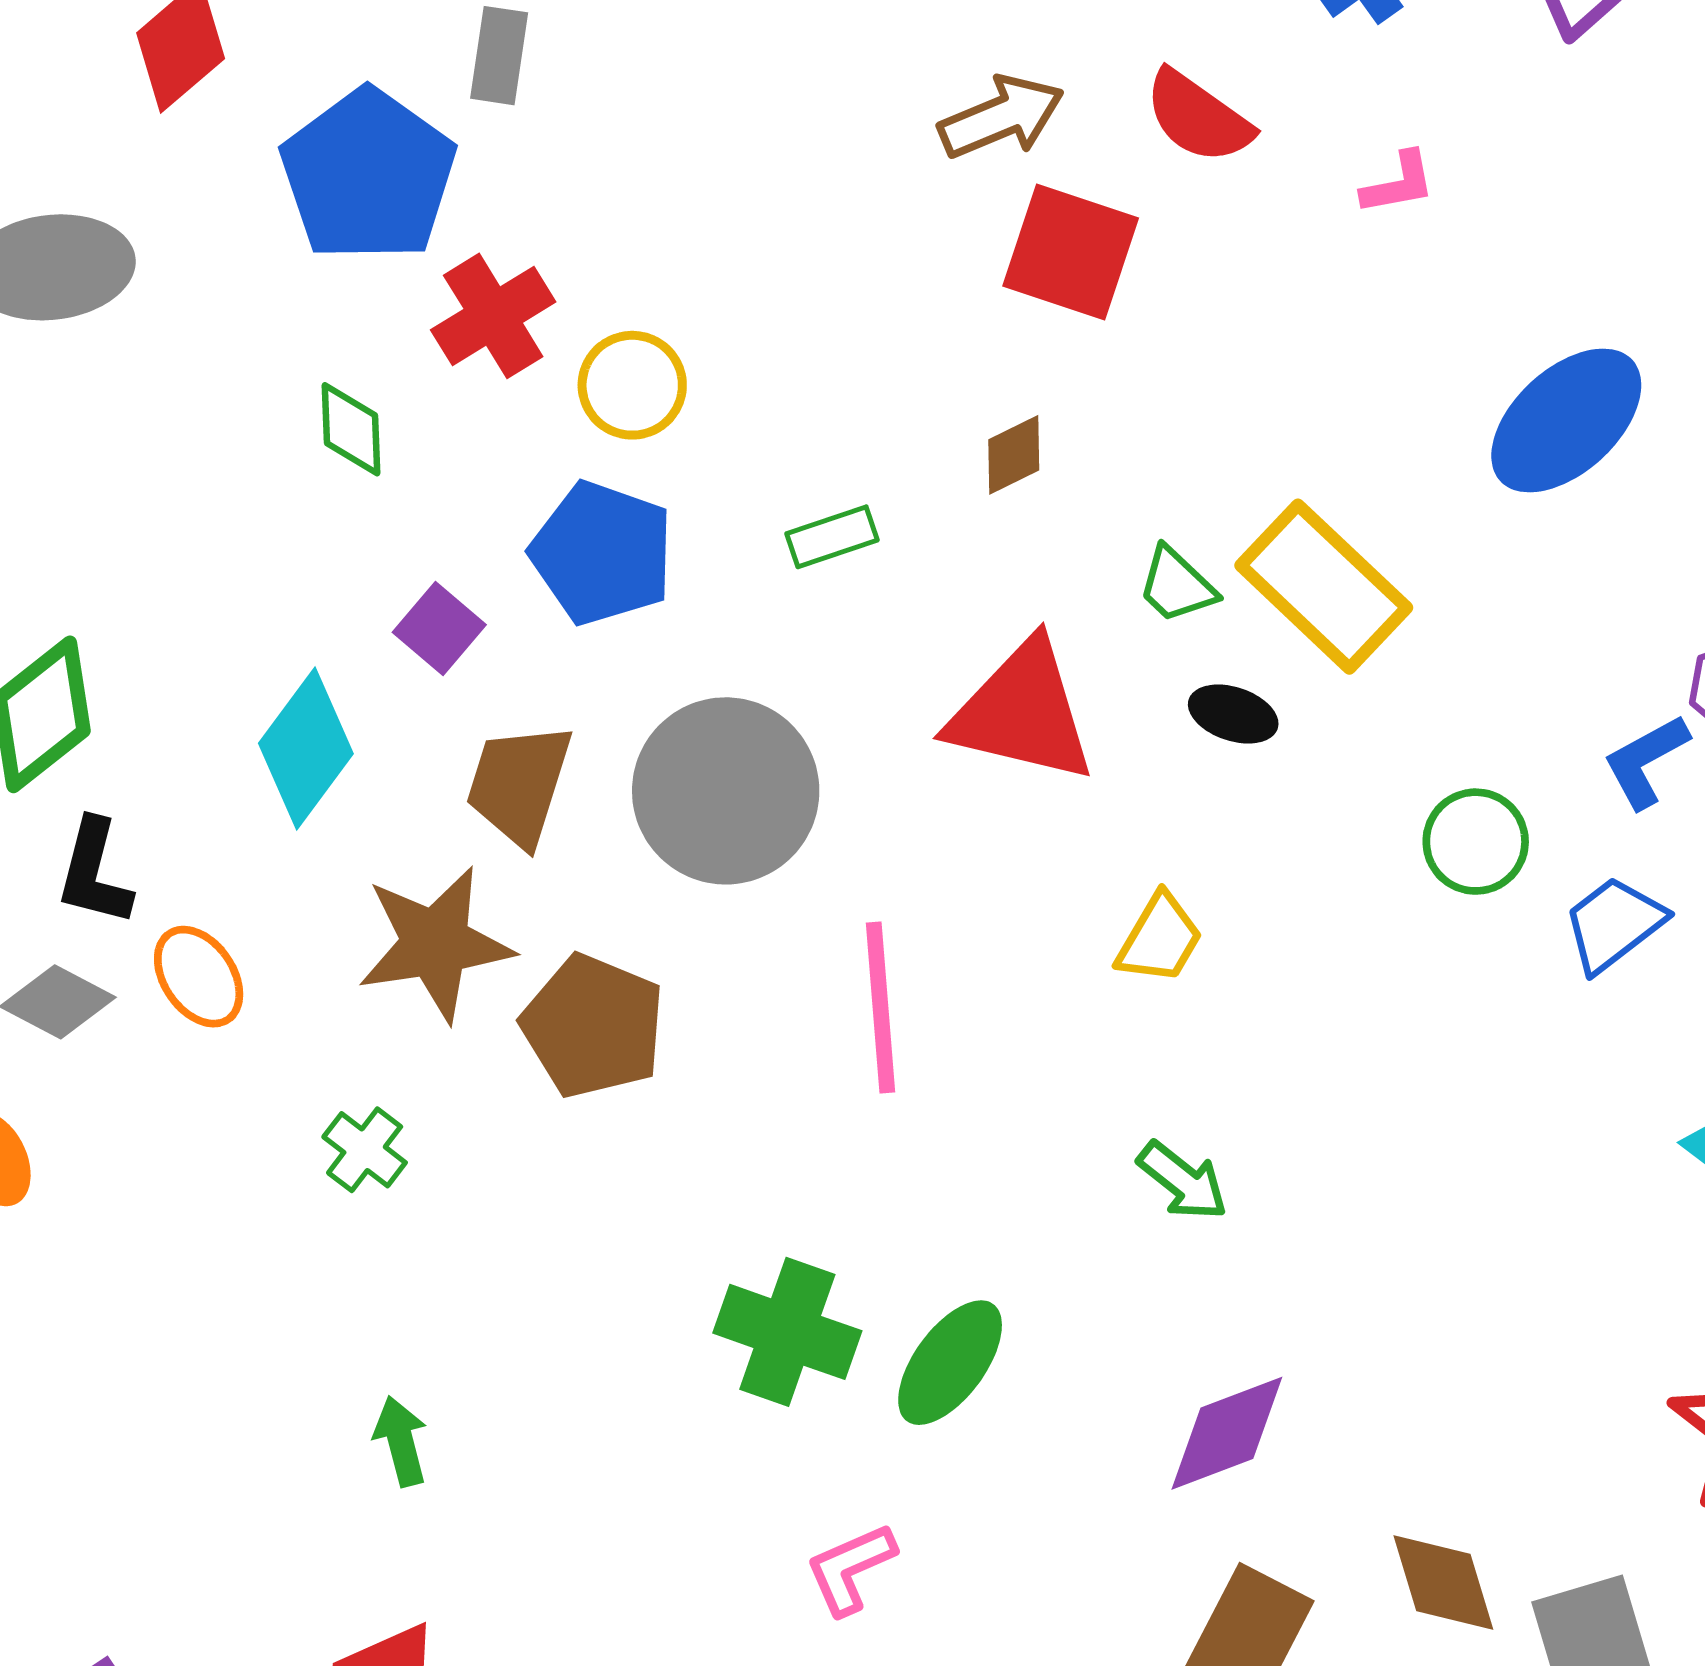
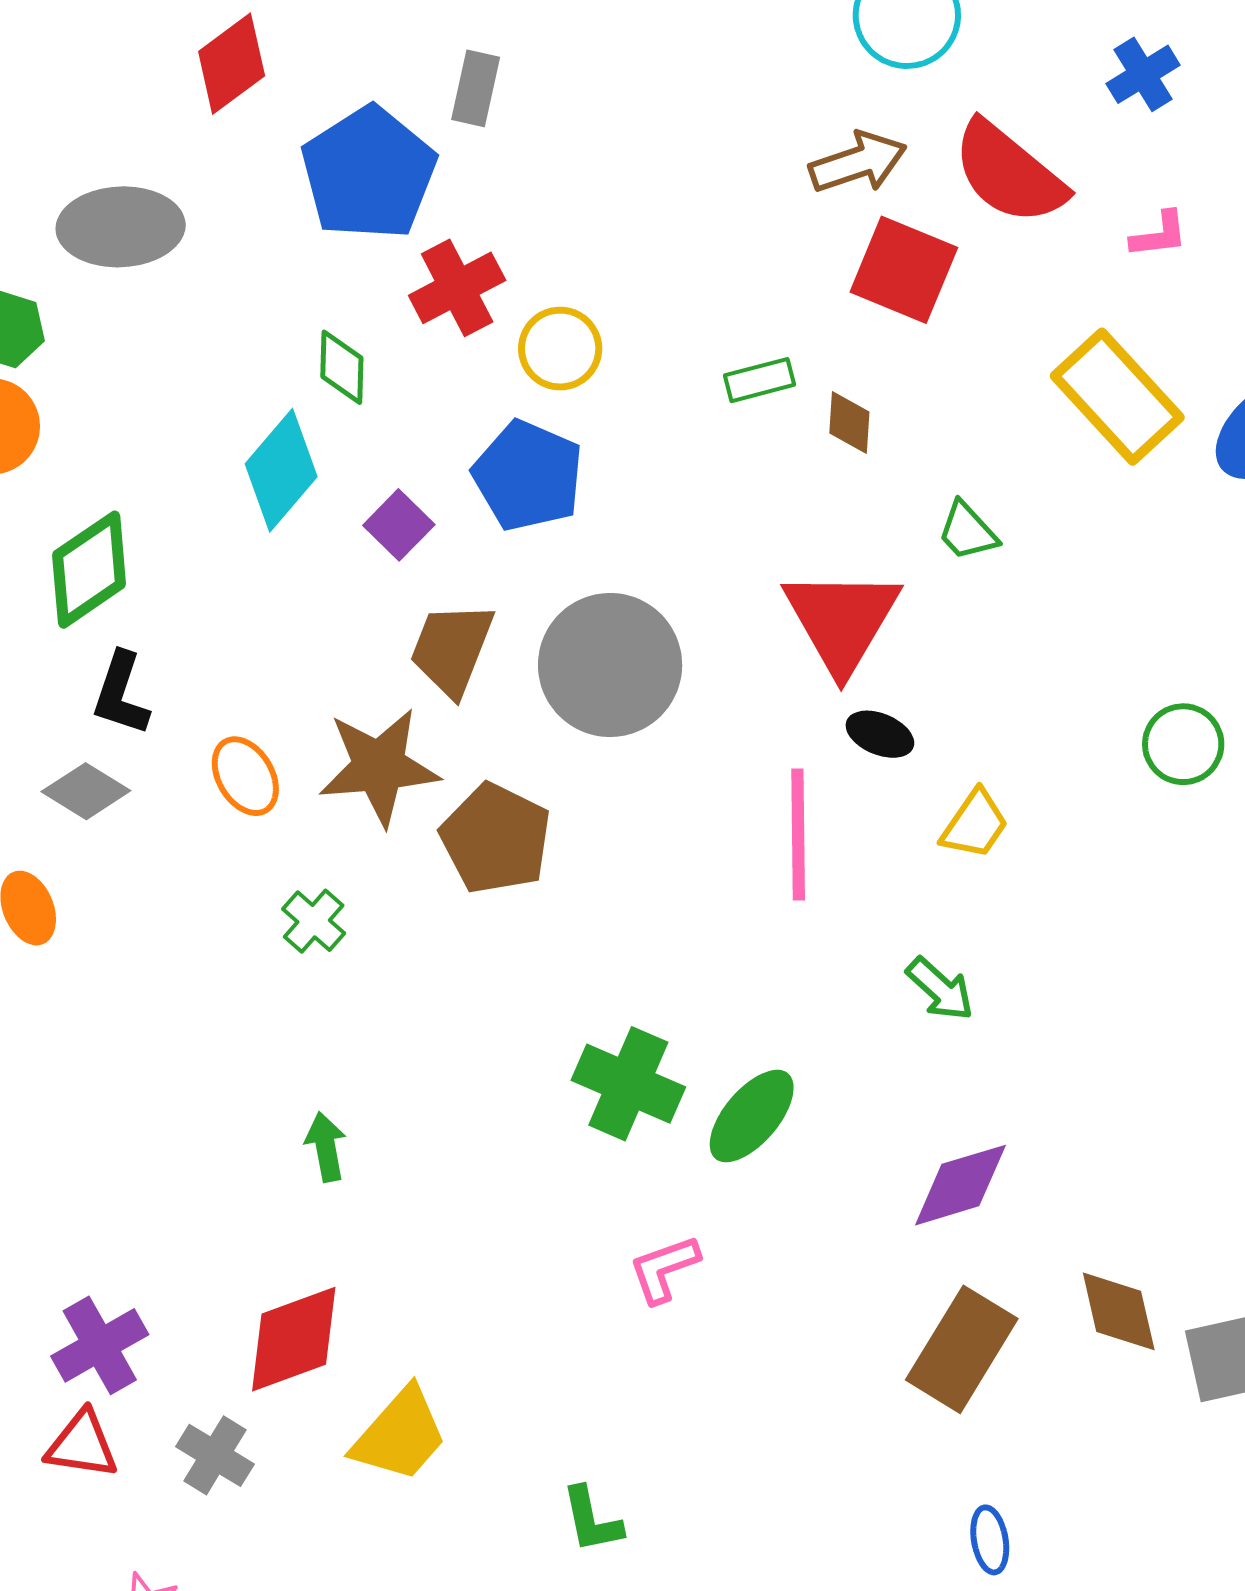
red semicircle: (1198, 117) -> (1009, 173), size x1.4
brown diamond: (1014, 455) -> (849, 423), turned -64
green rectangle: (832, 537) -> (759, 380), moved
yellow rectangle: (1324, 587) -> (1117, 397), moved
red triangle: (1022, 712) -> (842, 620), turned 43
black ellipse: (1233, 714) -> (880, 734), moved
cyan diamond: (306, 749) -> (281, 470), moved
yellow trapezoid: (1160, 939) -> (975, 824), moved
orange ellipse: (199, 977) -> (245, 776), moved
pink line: (880, 1008) -> (798, 835), moved

